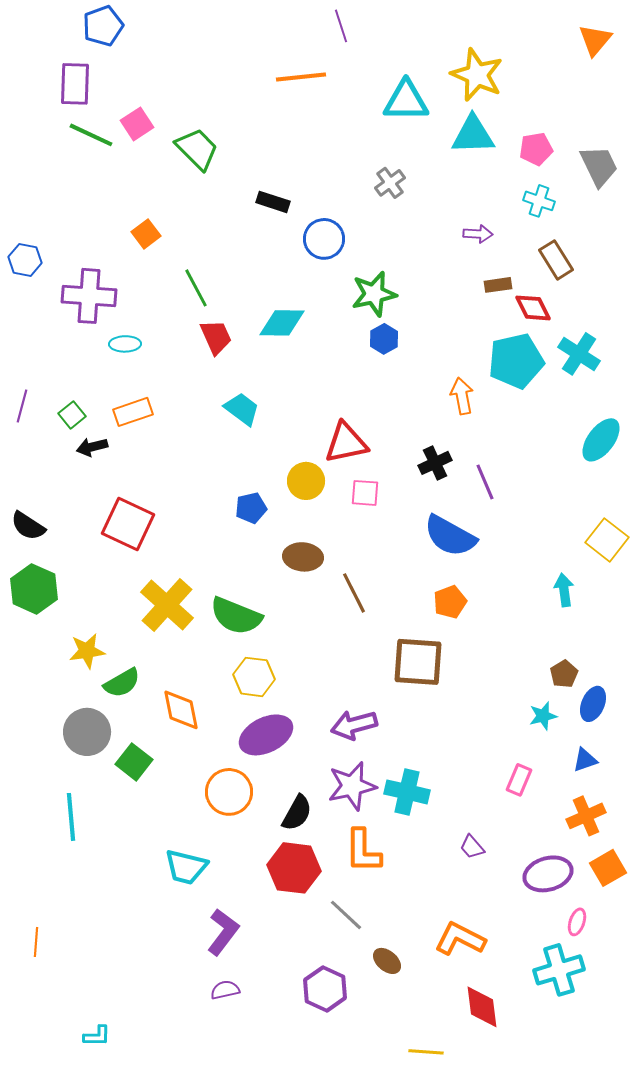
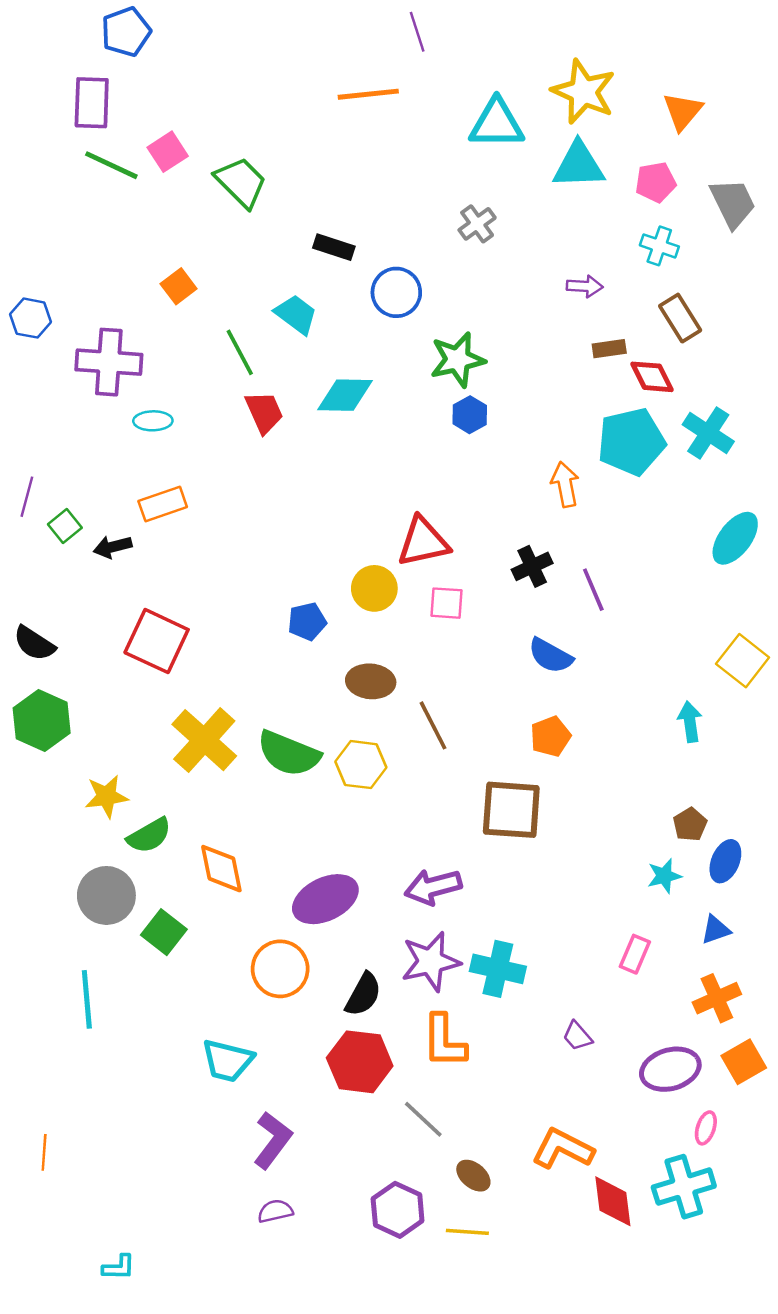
orange triangle: (595, 40) -> (683, 111), moved
cyan trapezoid: (242, 409) -> (296, 314), moved
green square: (72, 415) -> (65, 526), moved
blue semicircle: (450, 536) -> (550, 656), size x0.7
yellow hexagon: (254, 677) -> (361, 765), moved
red diamond: (482, 1007) -> (613, 1201), moved
yellow line: (426, 1052) -> (467, 1232), moved

